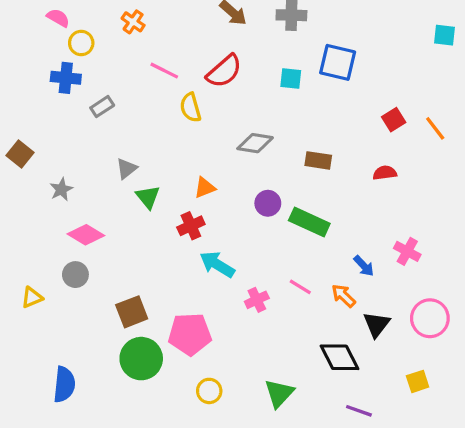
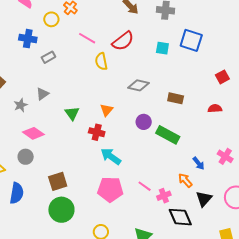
yellow circle: (81, 43) -> (51, 19), moved
gray triangle: (127, 168) -> (43, 94), moved
orange triangle: (205, 188) -> (106, 110), turned -32
red cross: (191, 226) -> (97, 132), turned 35
pink line: (300, 287) -> (145, 186), moved
pink cross: (257, 300) -> (164, 196), moved
pink pentagon: (190, 334) -> (110, 189), moved
blue semicircle: (64, 384) -> (17, 193), moved

